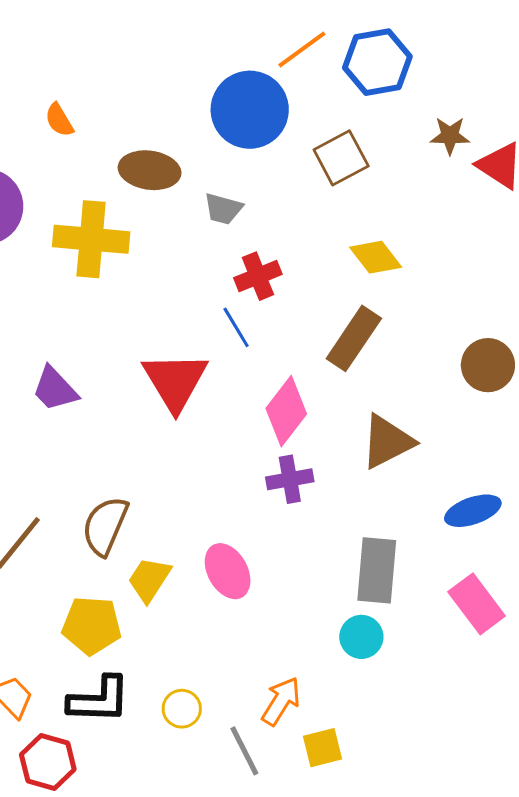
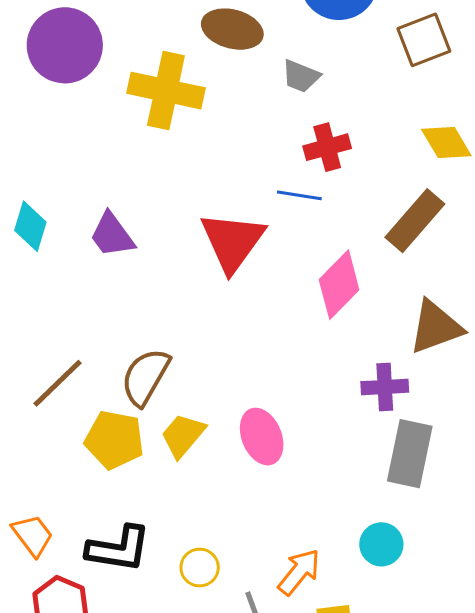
blue line: (236, 327) -> (299, 195), turned -57
purple cross: (290, 479) -> (385, 387), moved
yellow pentagon: (92, 625) -> (114, 440), moved
cyan circle: (361, 637) -> (381, 544), moved

